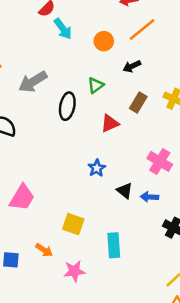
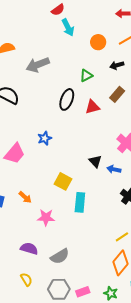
black ellipse: (67, 106) -> (67, 99), moved
blue star: (97, 168) -> (45, 138), moved
yellow square: (73, 224) -> (63, 181), moved

